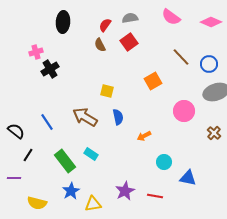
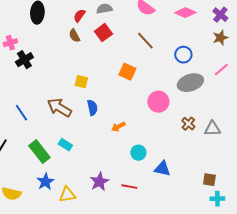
brown line: (181, 57) -> (145, 41), moved
orange square: (153, 81) -> (127, 72), turned -36

